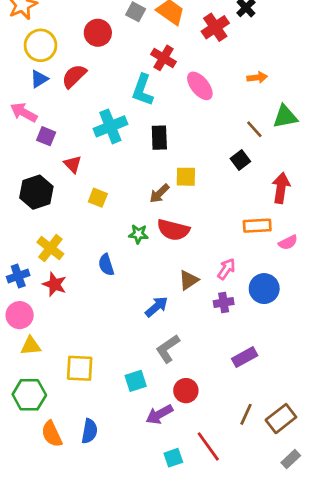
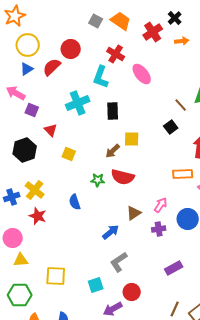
red circle: (98, 33) -> (71, 49), moved
orange arrow: (257, 77) -> (182, 41), moved
blue cross: (18, 276) -> (12, 197), moved

